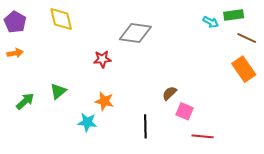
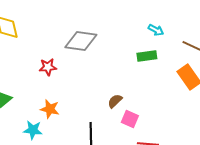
green rectangle: (234, 15) -> (147, 56), moved

